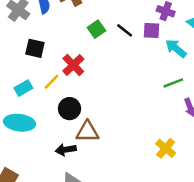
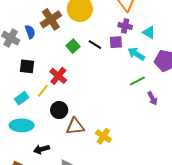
yellow cross: (166, 148) -> (103, 136), moved
black arrow: (66, 150) -> (41, 149), moved

